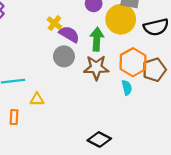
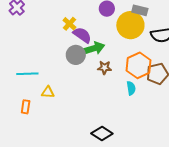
green arrow: (97, 39) -> (94, 48), moved, turned 65
brown star: (96, 68) -> (104, 68), size x0.6

